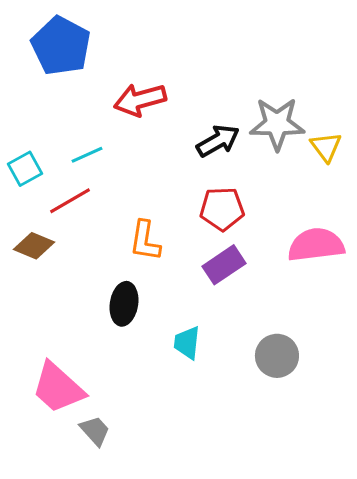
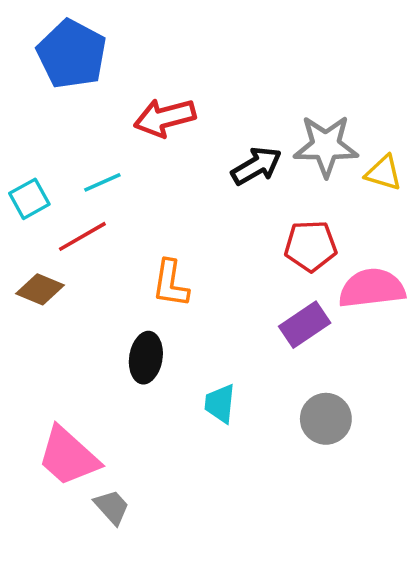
yellow triangle: (326, 147) -> (384, 173), turned -36
red pentagon: (222, 209) -> (311, 246), moved
purple rectangle: (224, 265) -> (305, 325), moved

